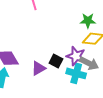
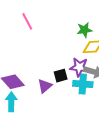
black square: (56, 61) -> (61, 76), turned -32

